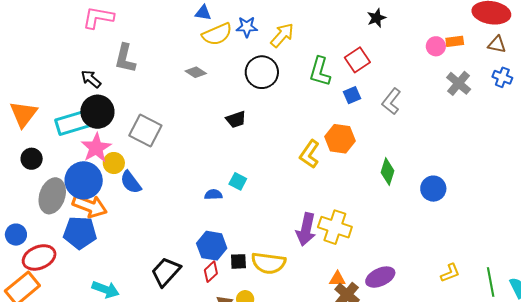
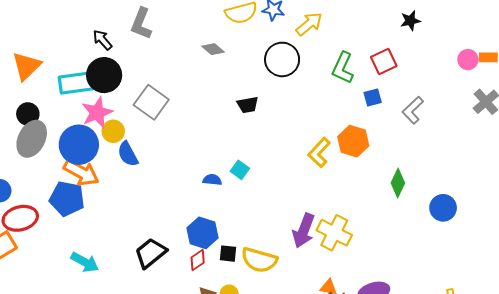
gray ellipse: (52, 196) -> (32, 139), moved

